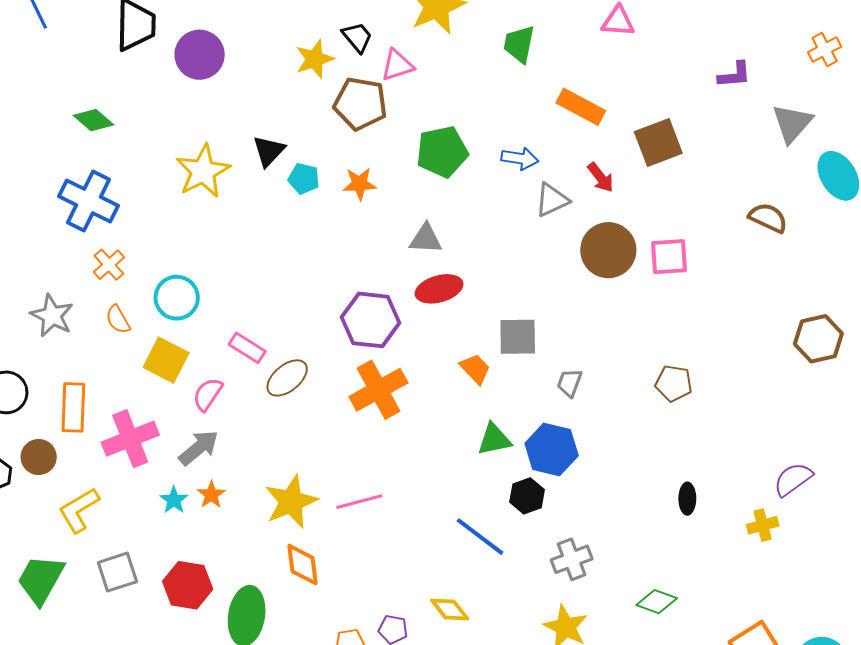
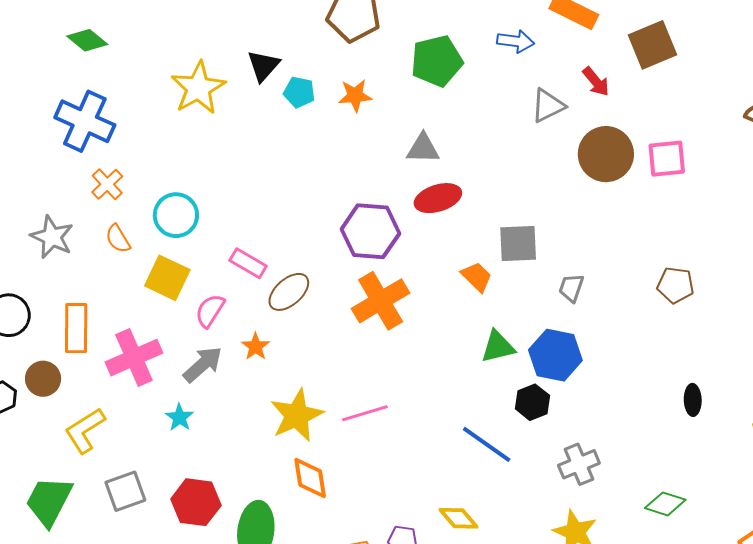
blue arrow: (520, 158) -> (516, 41), moved
orange star: (211, 495) -> (256, 347), moved

